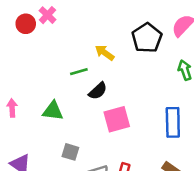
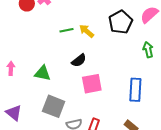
green line: (79, 72) -> (67, 30), moved
gray square: (70, 152) -> (54, 106), size x1.6

